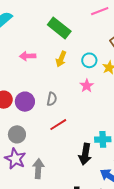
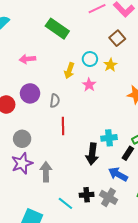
yellow arrow: (61, 59) -> (69, 71), moved
purple circle: (25, 102) -> (30, 93), moved
red line: (58, 125) -> (63, 126), turned -54
purple star: (15, 159) -> (22, 163), turned 30

